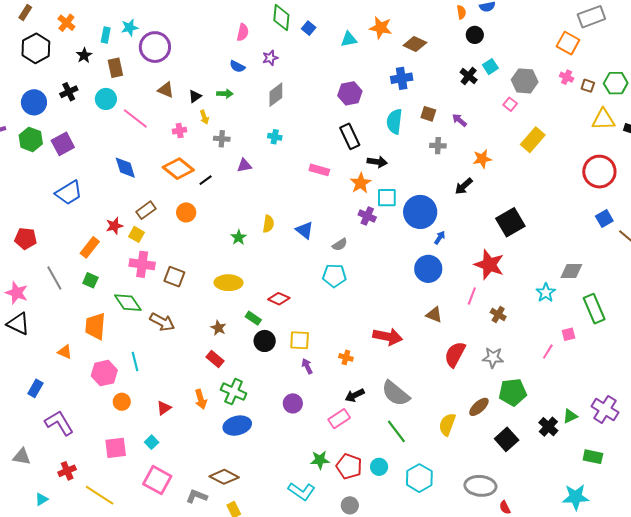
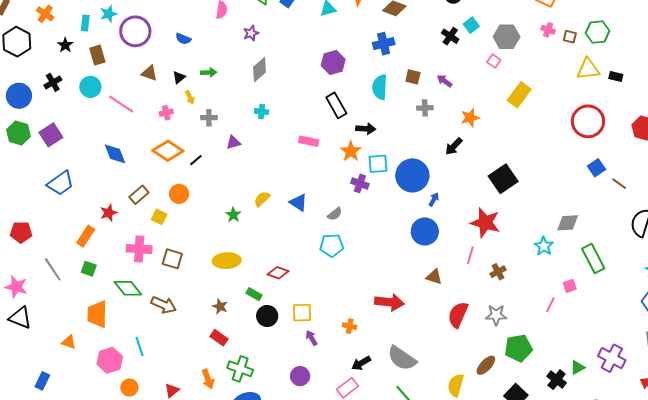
blue semicircle: (237, 66) -> (183, 39), moved
yellow semicircle: (268, 224) -> (262, 199), turned -138
yellow square: (137, 234) -> (159, 217), moved
brown cross: (498, 314) -> (498, 272), turned 35

